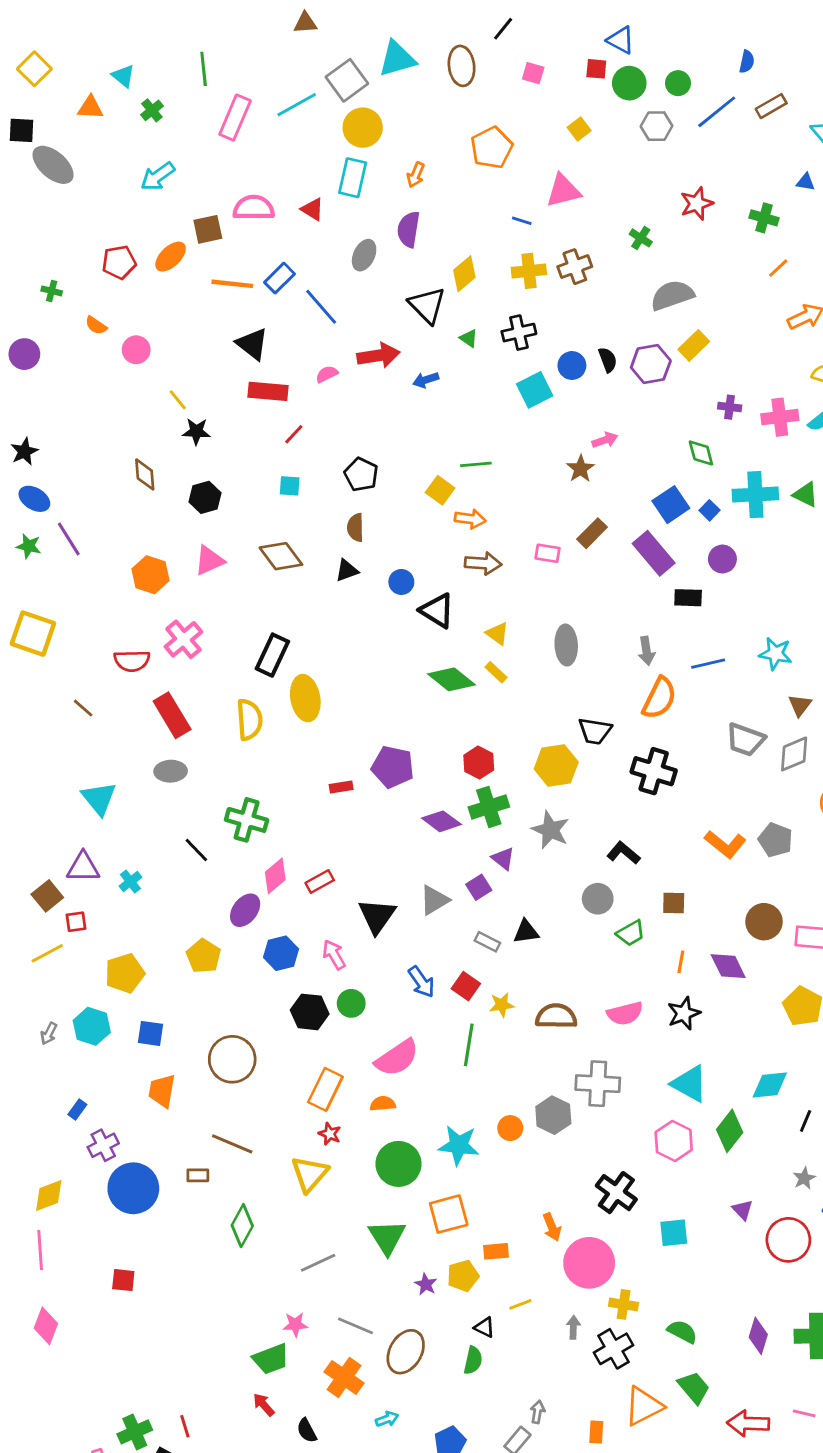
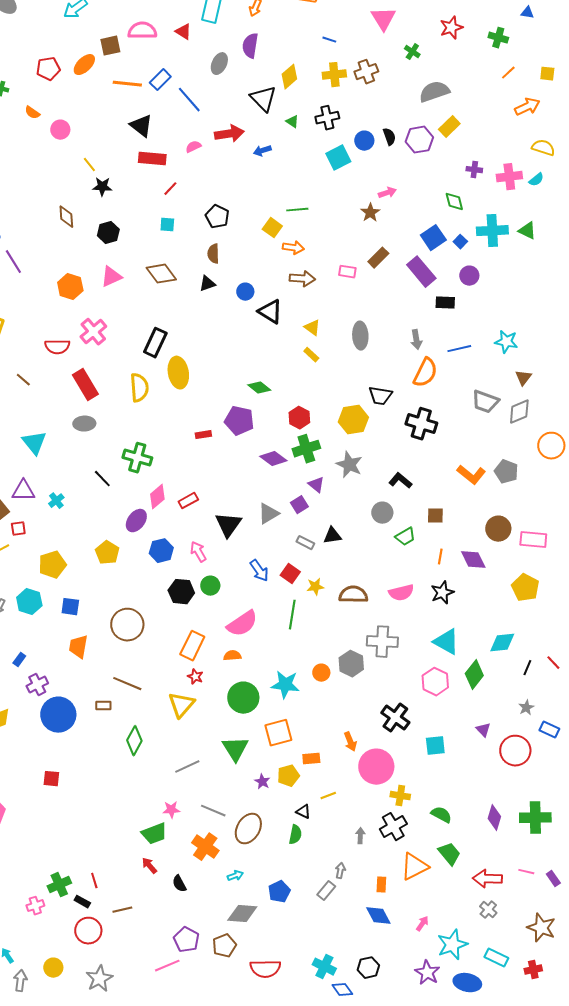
pink triangle: (563, 191) -> (383, 19), moved, turned -48
green diamond: (452, 679) -> (259, 388), moved, size x0.7
gray arrow: (573, 1327) -> (360, 836), moved

